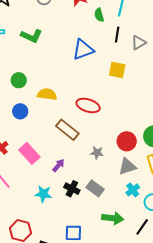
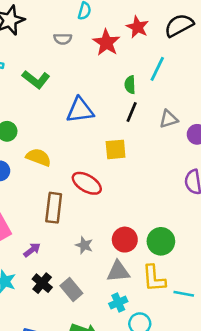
green semicircle: (99, 15) -> (130, 85), moved
black line: (117, 35) -> (132, 112), moved
blue triangle: (83, 50) -> (80, 110), moved
yellow square: (117, 70) -> (116, 149), moved, turned -30
brown rectangle: (67, 130) -> (54, 208), turned 45

